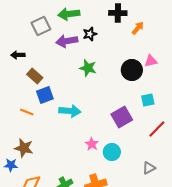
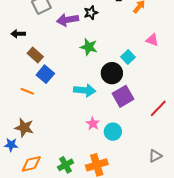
pink triangle: (151, 61) -> (152, 40), turned 32
black circle: (132, 70) -> (112, 73), moved
blue square: (45, 95) -> (45, 74), turned -30
cyan square: (148, 100) -> (128, 57), moved, turned -32
cyan arrow: (70, 111) -> (85, 90), moved
gray triangle: (149, 168) -> (155, 156), moved

